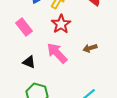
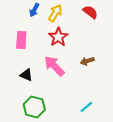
pink rectangle: (24, 27) -> (21, 40), turned 42

